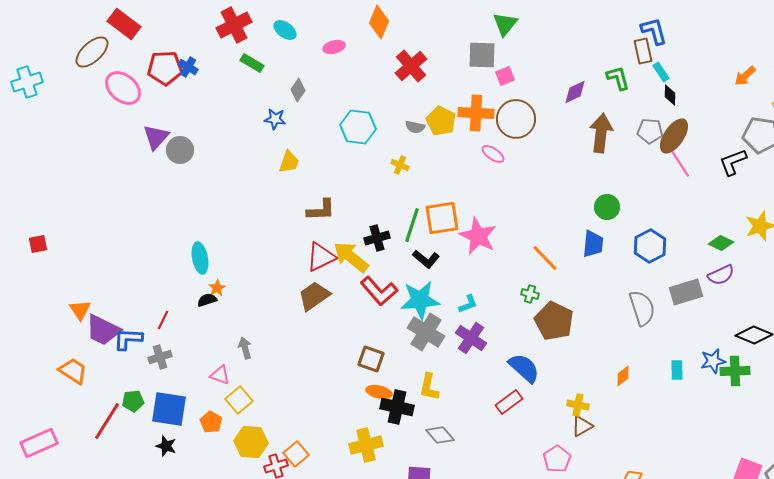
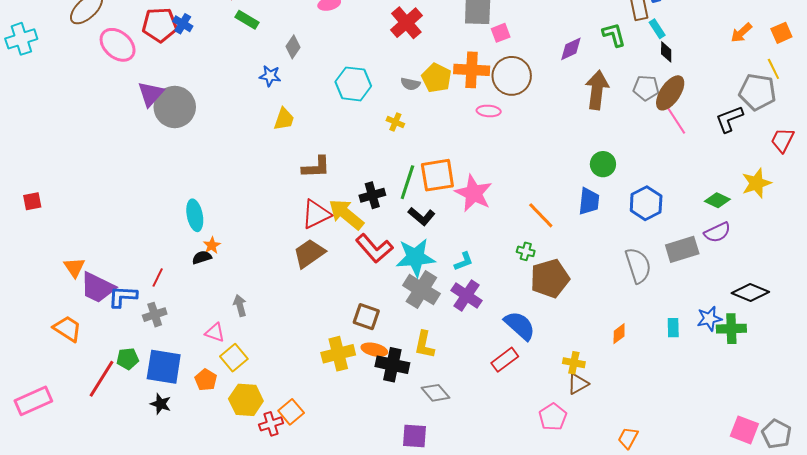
gray circle: (180, 150) -> (175, 107), size x1.5
pink ellipse: (493, 154) -> (489, 111), turned -30
brown pentagon: (554, 321) -> (550, 278), turned 30
yellow cross: (366, 445) -> (338, 354), moved

